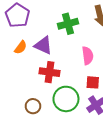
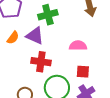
green cross: (68, 24) -> (48, 15), moved
pink semicircle: (88, 56) -> (78, 46), turned -84

